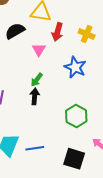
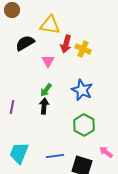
yellow cross: (87, 34) -> (83, 49), moved
blue star: (75, 67) -> (82, 90), moved
blue line: (35, 148) -> (55, 156), moved

